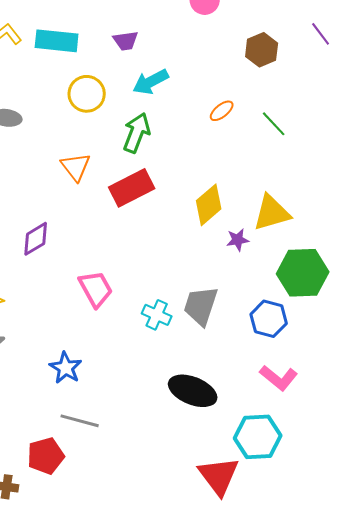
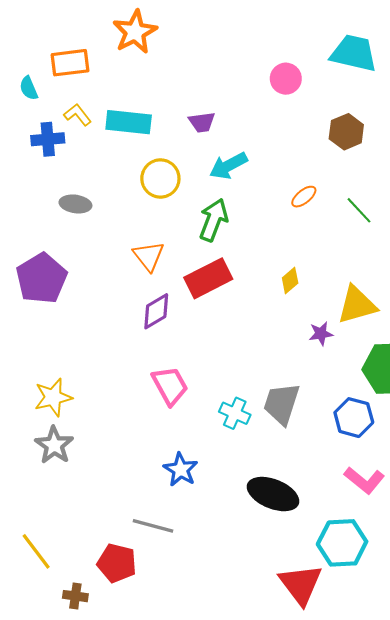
yellow diamond: (209, 205) -> (290, 280), moved, size x0.6
purple diamond: (36, 239) -> (156, 311), moved
blue star: (66, 368) -> (181, 470), moved
red pentagon: (46, 456) -> (117, 563), turned 30

